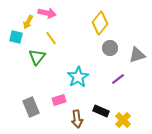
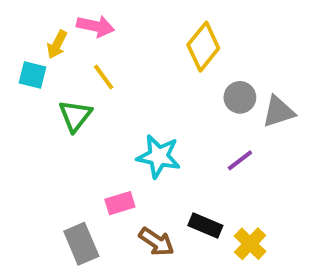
gray circle: (110, 48) -> (240, 97), moved
cyan star: (78, 77) -> (159, 156), turned -30
gray rectangle: (31, 107) -> (81, 244), moved
brown arrow: (77, 119) -> (157, 242), turned -48

